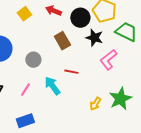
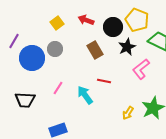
black star: (94, 38) -> (127, 47), turned 30
gray circle: (33, 60) -> (55, 49), moved
pink line: (25, 90) -> (58, 88), moved

